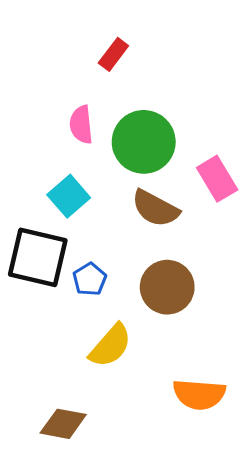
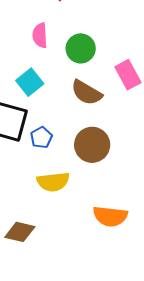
green circle: (144, 142) -> (81, 48), size x0.7
yellow semicircle: (110, 346) -> (53, 182), turned 40

